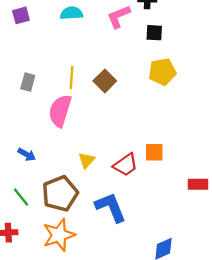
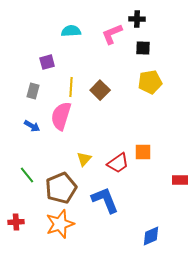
purple square: (21, 15) -> (47, 62), moved
blue arrow: (27, 154) -> (32, 126), moved
green line: (21, 197) -> (27, 175), moved

